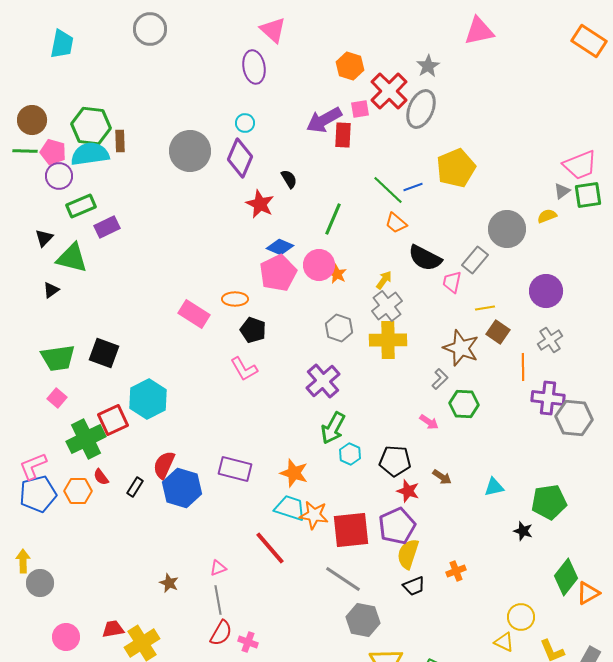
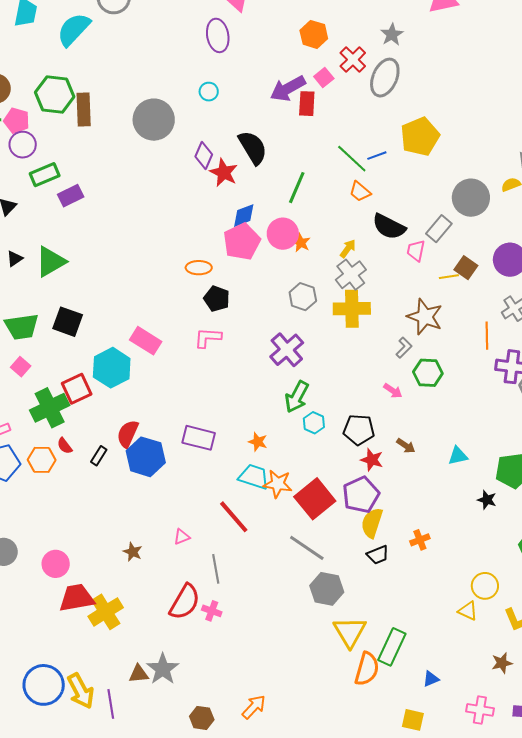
red cross: (389, 91) -> (353, 60), size x0.7
pink square: (360, 109) -> (324, 78), turned -30
brown rectangle: (120, 141) -> (84, 110), size x1.5
cyan semicircle: (90, 154) -> (74, 29), moved, turned -39
purple diamond: (240, 158) -> (204, 156), moved, size x0.7
black semicircle: (289, 179) -> (253, 148), size x1.8
blue diamond: (280, 247) -> (244, 216), turned -44
green triangle: (72, 258) -> (51, 262), moved, turned -44
pink rectangle: (194, 314) -> (146, 341), moved
brown square: (498, 332) -> (466, 268), moved
pink L-shape: (244, 369) -> (208, 338), turned 124
orange star: (294, 473) -> (258, 442), size x0.7
red square: (351, 530) -> (315, 499), turned -33
gray line: (218, 600) -> (216, 569), moved
red trapezoid: (113, 629) -> (77, 598), size x1.6
red semicircle: (221, 633) -> (185, 602), size x1.4
pink circle: (66, 637) -> (56, 564), moved

